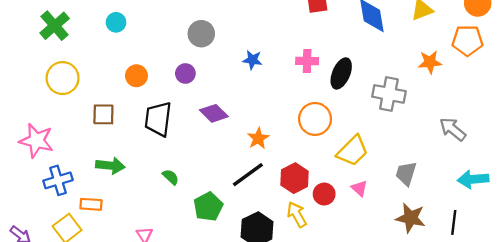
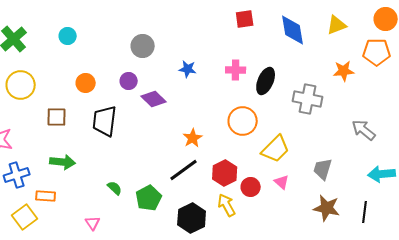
purple diamond: (214, 113) -> (154, 99), moved
green semicircle: (171, 177) -> (115, 188), moved

